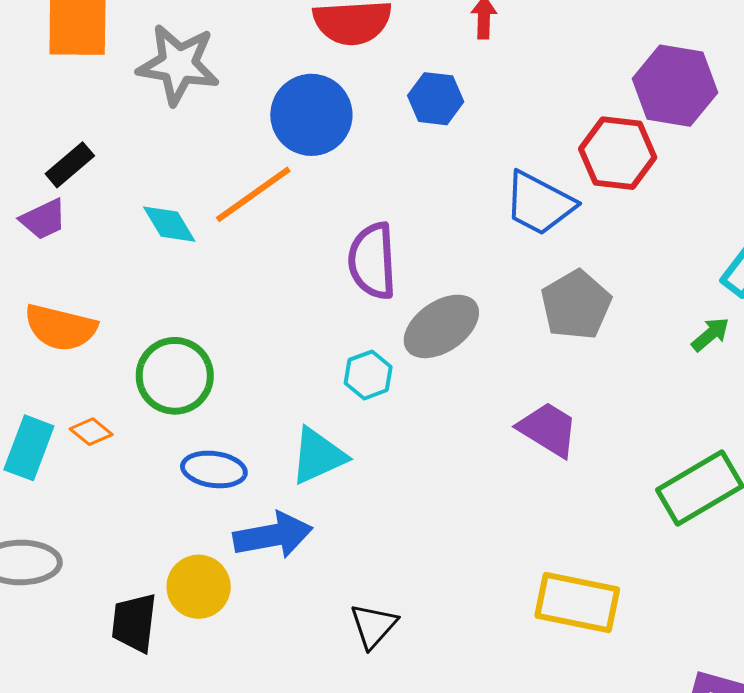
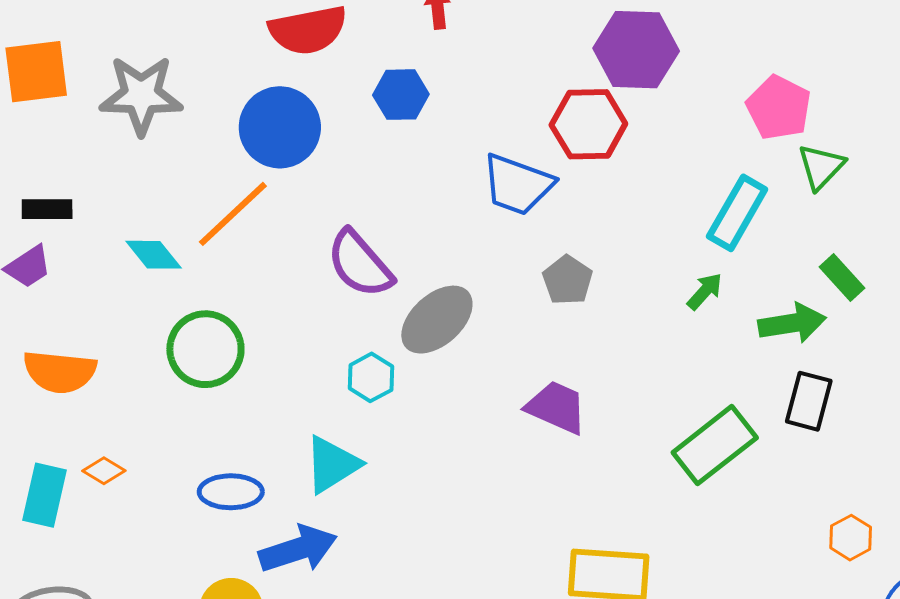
black rectangle: (70, 165) -> (47, 209), turned 48
purple semicircle: (372, 261) -> (360, 264), turned -30
gray pentagon: (576, 305) -> (567, 280), size x0.7
green circle: (175, 376) -> (205, 349), moved

